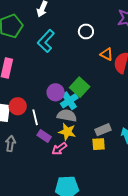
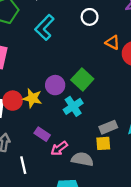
cyan cross: (69, 101) -> (73, 106), moved
gray semicircle: (67, 115) -> (82, 159), moved
white line: (35, 117) -> (23, 165), moved
yellow star: (67, 132) -> (32, 98), moved

